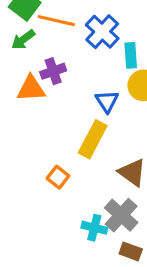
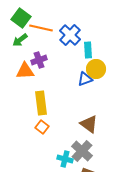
blue triangle: (107, 101) -> (85, 79), moved, turned 42
yellow rectangle: (93, 139) -> (41, 103), moved, turned -35

